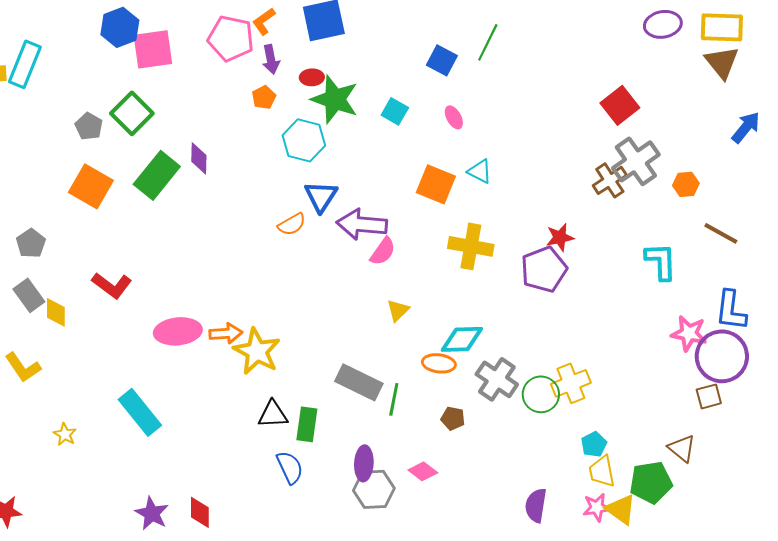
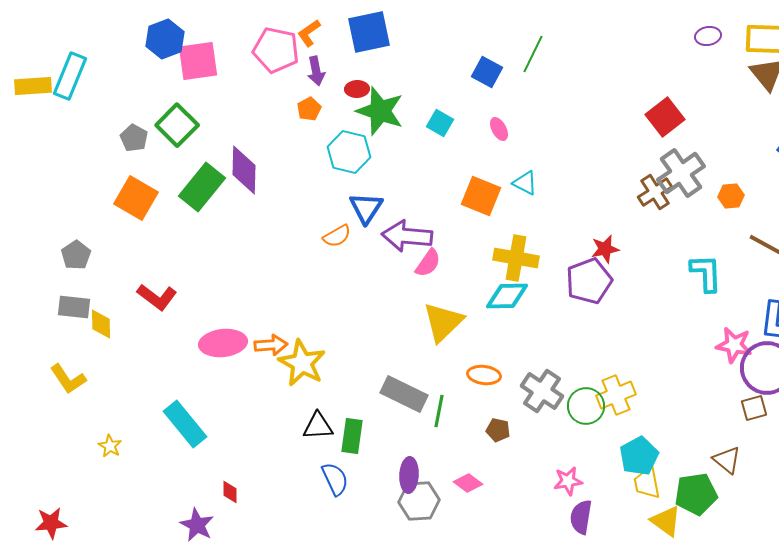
purple ellipse: (663, 24) -> (708, 36), size x0.7
purple diamond: (199, 158) -> (244, 170), size x1.5
gray rectangle: (29, 295) -> (74, 307), turned -48
yellow triangle: (398, 310) -> (443, 322), size x1.8
cyan diamond: (462, 339) -> (507, 296), moved
cyan pentagon: (594, 444) -> (639, 456), size x1.5
pink star: (597, 507) -> (568, 481), moved
red diamond: (200, 512) -> (230, 492), moved, size x0.7

